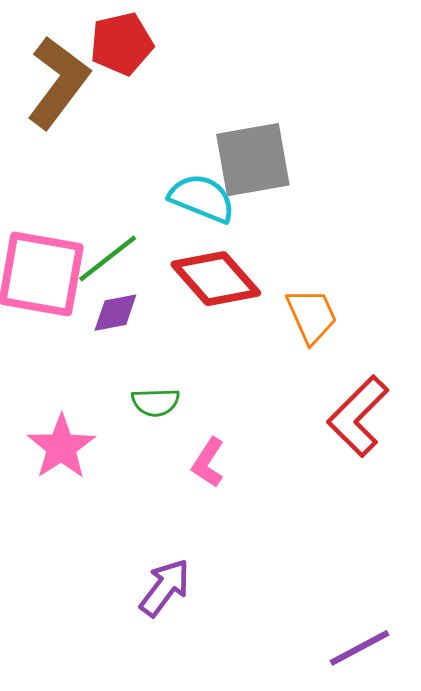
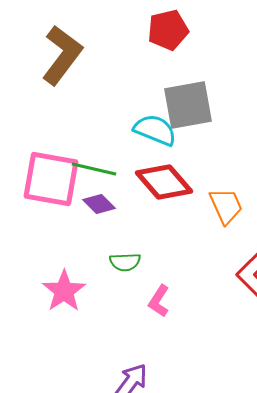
red pentagon: (122, 44) -> (168, 30), moved
green line: (108, 259) -> (94, 169), turned 51
purple diamond: (115, 313) -> (99, 204), turned 56

